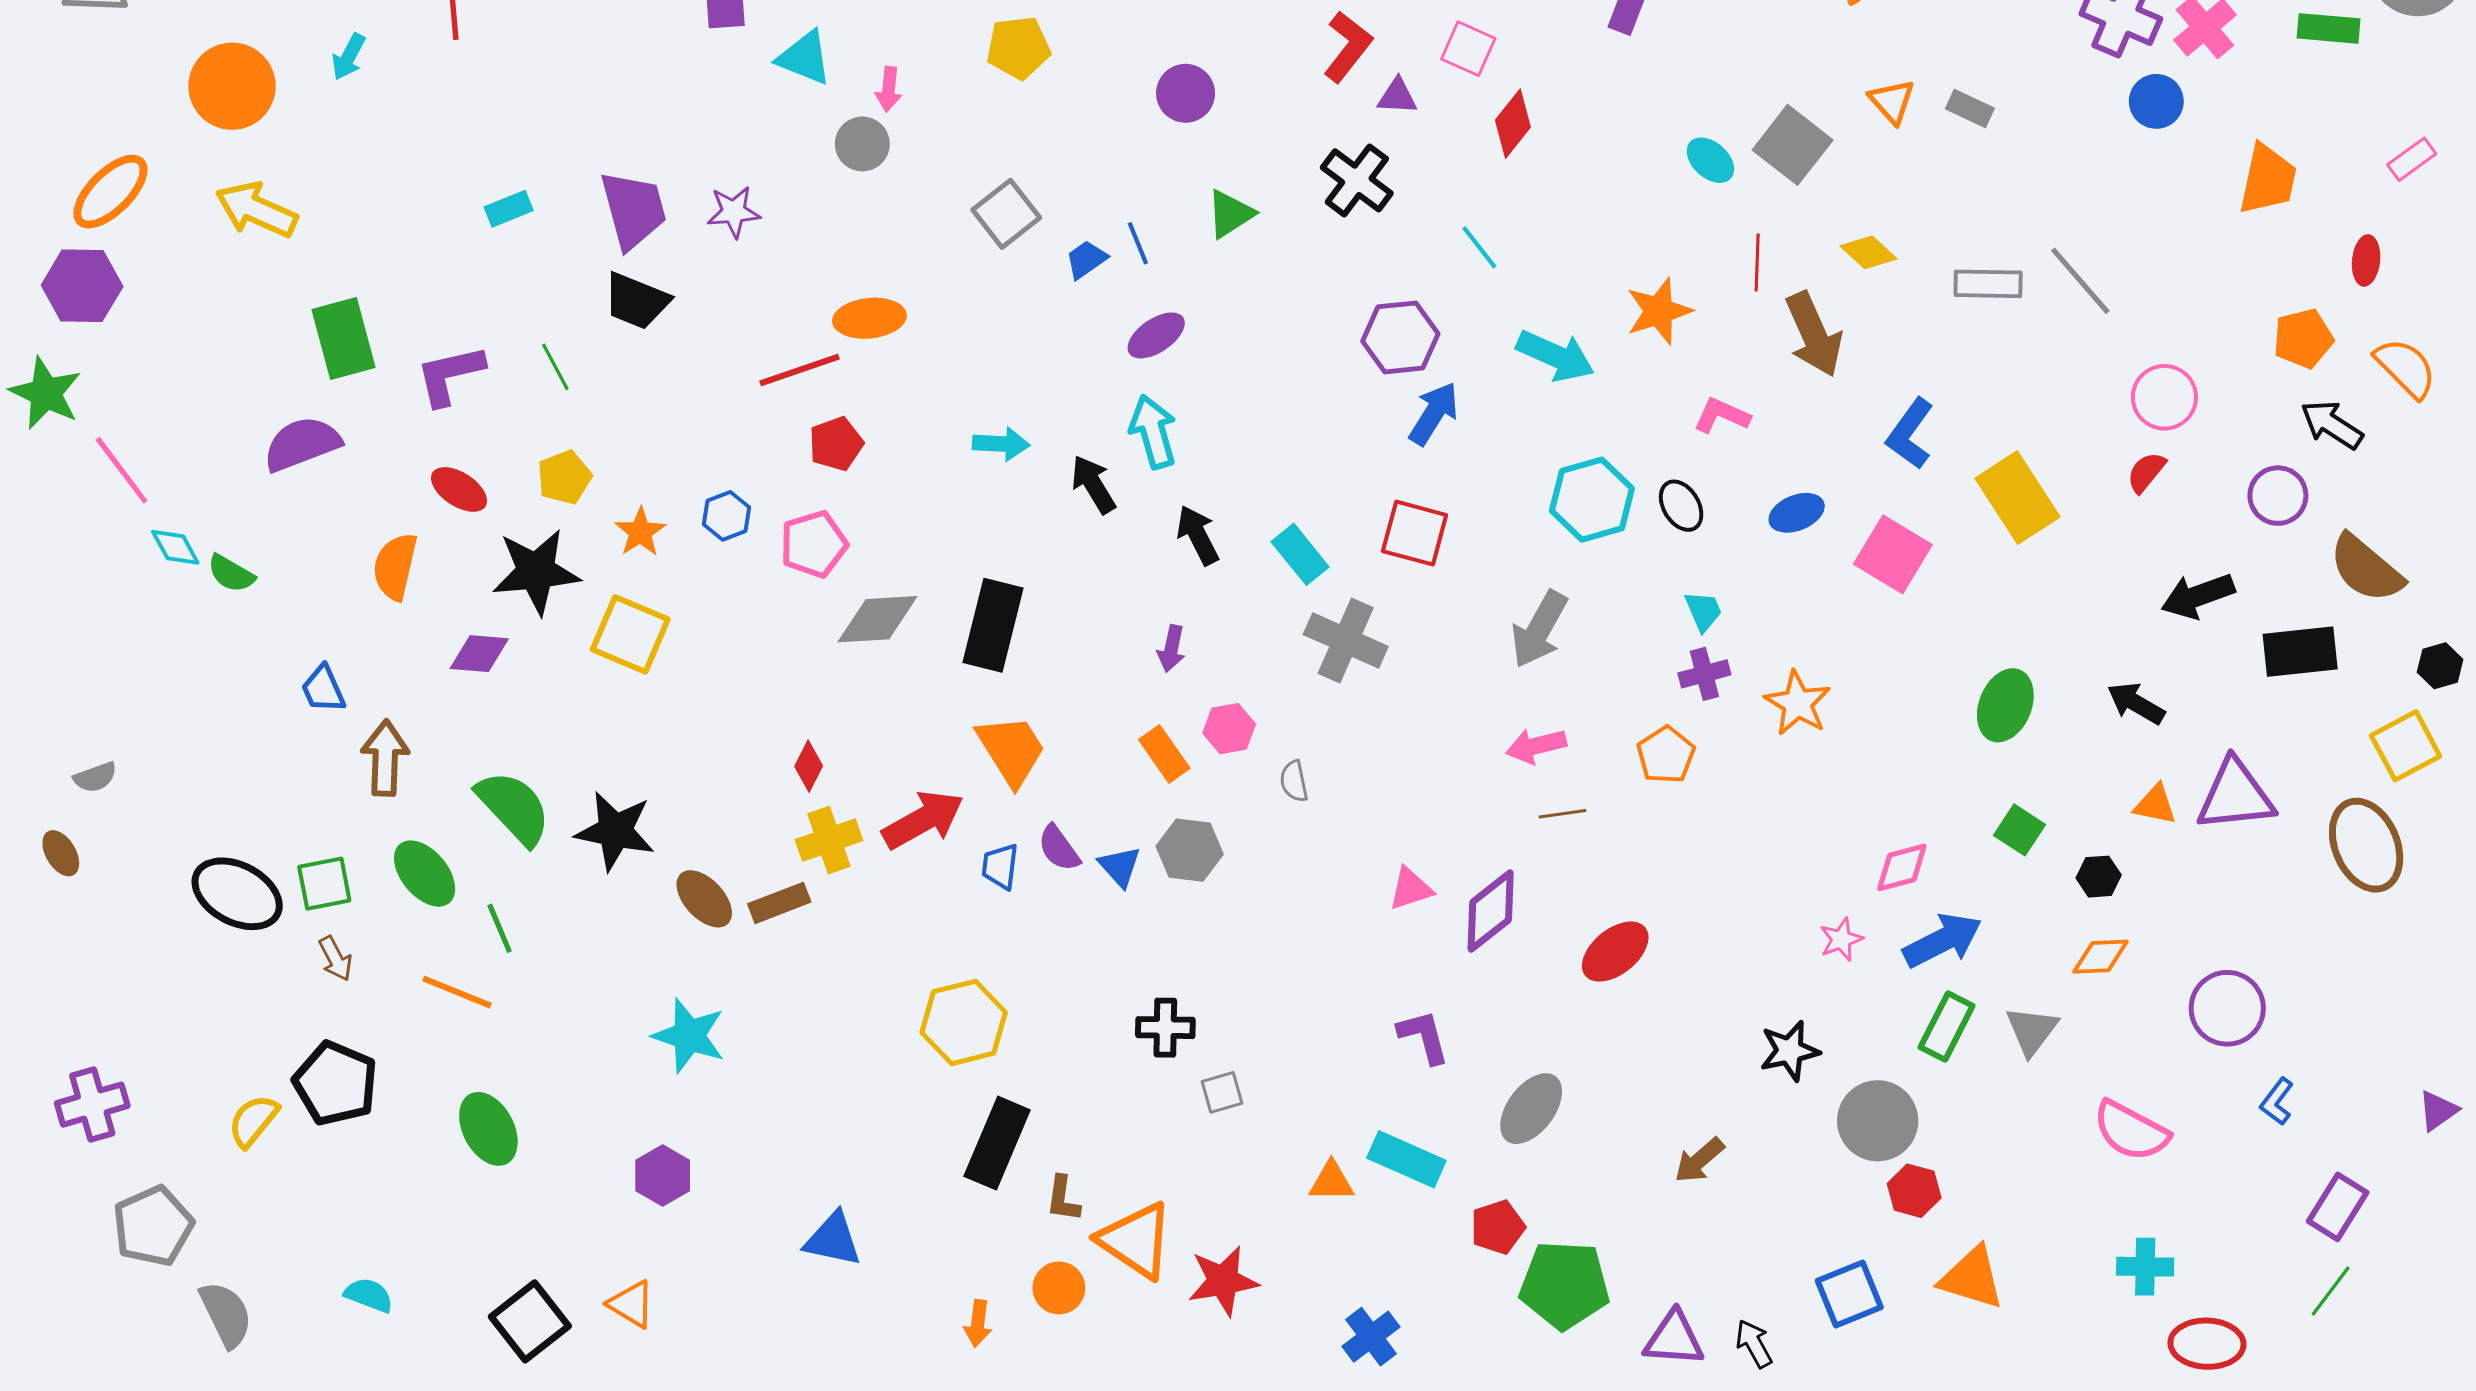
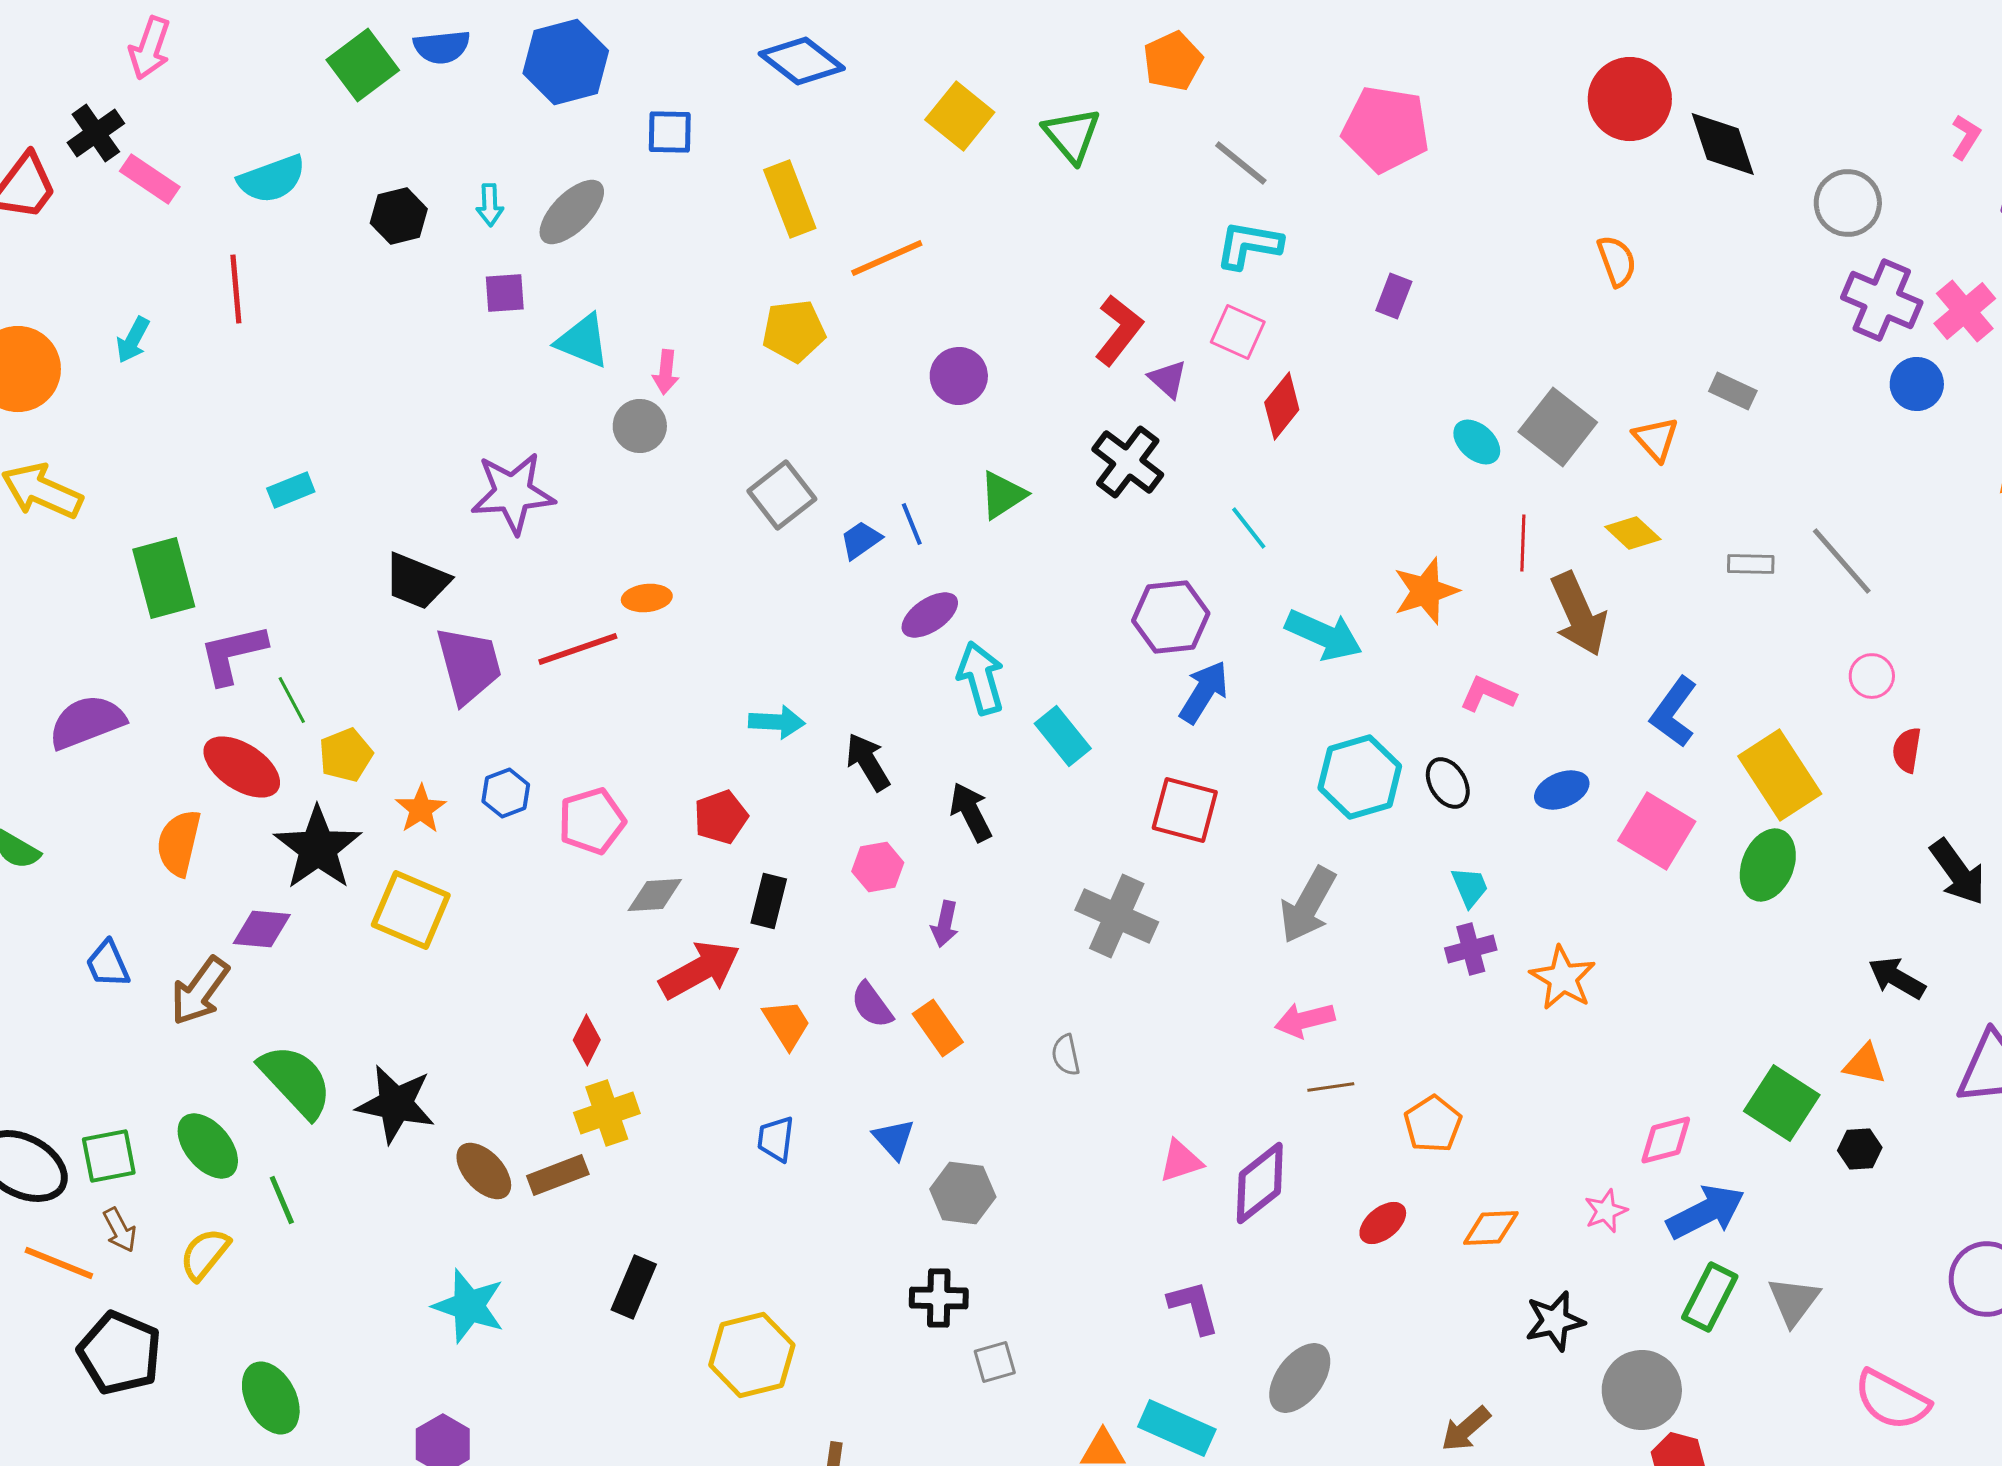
purple triangle: (1397, 96) -> (1168, 379), turned 39
orange triangle: (1892, 101) -> (1656, 439), moved
purple trapezoid: (633, 210) -> (469, 665), moved
purple star: (734, 212) -> (513, 493), size x1.6
gray rectangle: (1988, 284) -> (1751, 564), size x0.7
orange ellipse: (869, 318) -> (647, 598), size x0.7
green rectangle: (344, 338) -> (164, 578), moved
green line: (555, 367) -> (292, 700), moved
pink circle: (2164, 397) -> (1872, 676), moved, size x0.7
cyan arrow: (1153, 432) -> (981, 678), moved
red pentagon: (836, 444) -> (721, 817), moved
red semicircle: (2146, 472) -> (1907, 750), turned -30
red ellipse: (459, 489) -> (242, 767), size x1.4
cyan rectangle: (1300, 554) -> (1063, 736), moved
black star: (536, 572) -> (318, 848), turned -30
black arrow: (2198, 596) -> (1958, 872), turned -106
gray diamond: (878, 619) -> (655, 895), size x0.7
black rectangle: (993, 625) -> (769, 901), size x0.6
green ellipse: (2005, 705) -> (1768, 865), moved
pink hexagon: (1229, 729) -> (878, 867), moved
orange trapezoid: (1011, 750) -> (787, 1024), size x0.7
orange pentagon: (1666, 755) -> (1433, 1124), moved
brown arrow: (385, 758) -> (200, 991), moved, turned -146
orange triangle: (2155, 805) -> (1865, 1064), moved
red arrow: (923, 820) -> (700, 970), moved
green square: (2020, 830) -> (1782, 1103), size x1.5
purple semicircle: (1059, 848) -> (872, 1005), moved
gray hexagon: (1190, 850) -> (963, 1193), moved
red ellipse: (1615, 952) -> (1383, 1223), size x0.7
orange diamond: (2101, 957) -> (1491, 1228), moved
orange line: (457, 992) -> (59, 1263), moved
yellow hexagon: (964, 1022) -> (752, 1355), moved
yellow semicircle: (253, 1121) -> (205, 1254), moved
black rectangle: (997, 1143) -> (634, 1287), moved, size x0.7

